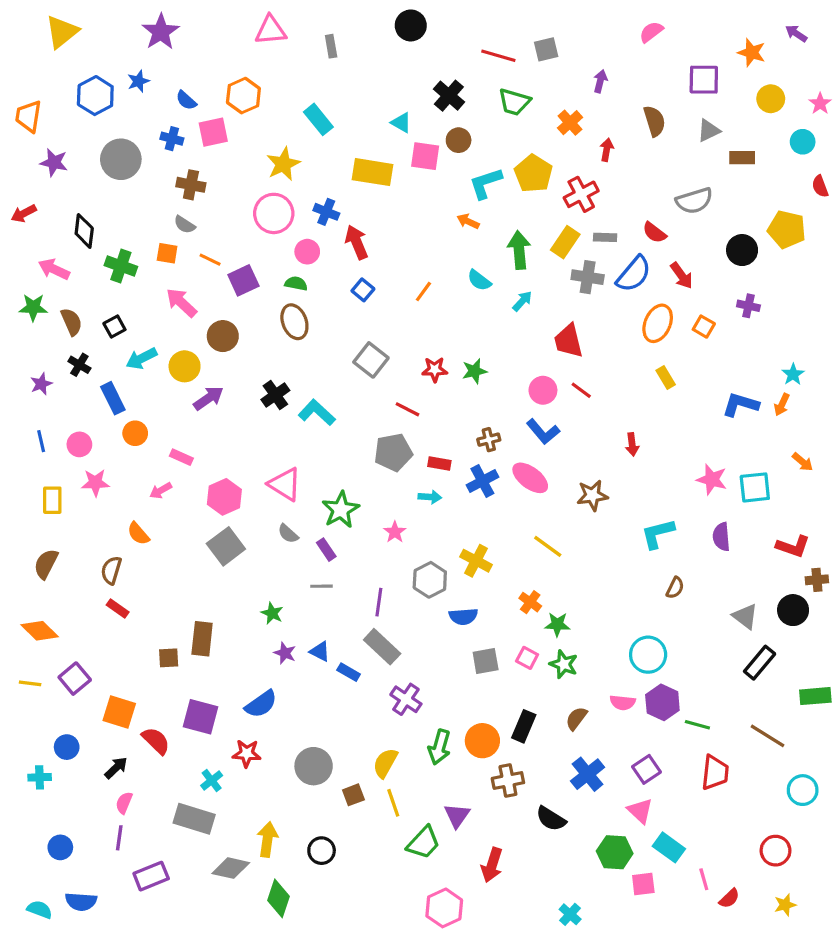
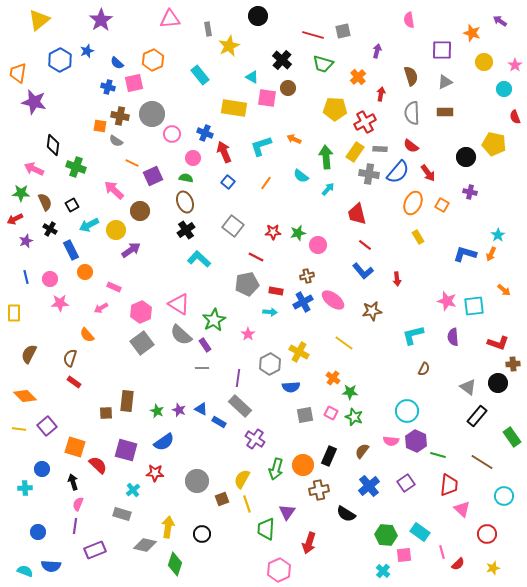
pink semicircle: (651, 32) -> (409, 20), turned -63
brown rectangle: (742, 158) -> (445, 112), moved
gray circle: (121, 159) -> (152, 114), moved
purple star: (54, 162) -> (34, 102), size x1.4
yellow star: (283, 164) -> (229, 46), moved
yellow pentagon: (533, 174) -> (335, 109), turned -30
cyan L-shape: (486, 183) -> (261, 146), moved
gray semicircle: (694, 201) -> (412, 113), moved, turned 105
red arrow: (24, 213) -> (15, 219), moved
pink circle: (274, 213) -> (172, 134), size x0.7
orange square: (167, 253) -> (100, 126), moved
pink circle: (543, 390) -> (318, 245), moved
black cross: (275, 395) -> (186, 230), moved
blue L-shape: (543, 432) -> (363, 271), moved
yellow rectangle: (52, 500) -> (14, 313), moved
gray semicircle: (288, 534) -> (181, 335), size x1.6
green star: (272, 613) -> (157, 411), moved
green rectangle: (815, 696) -> (512, 437), turned 60
black arrow: (116, 768) -> (73, 482), turned -63
pink triangle: (640, 811) -> (462, 509), moved
gray rectangle: (194, 819) -> (122, 514), size x0.7
green trapezoid: (423, 843) -> (266, 529), turned 140
cyan cross: (570, 914) -> (383, 571), moved

